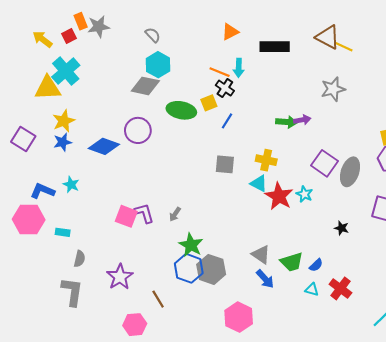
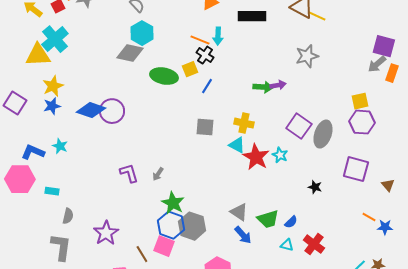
purple circle: (138, 130) -> (112, 111), moved
pink square: (126, 216) -> (164, 246), moved

